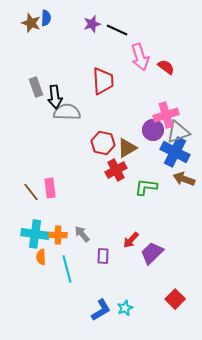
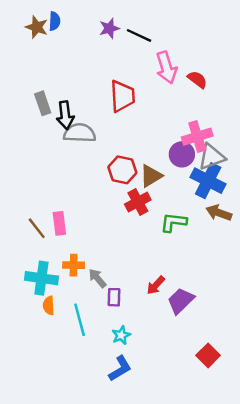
orange cross: (58, 235) -> (74, 265), moved
purple rectangle: (103, 256) -> (114, 297), moved
cyan star: (125, 308) -> (121, 335), moved

